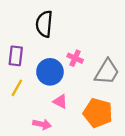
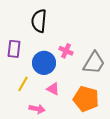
yellow line: (17, 88) -> (23, 84), moved

